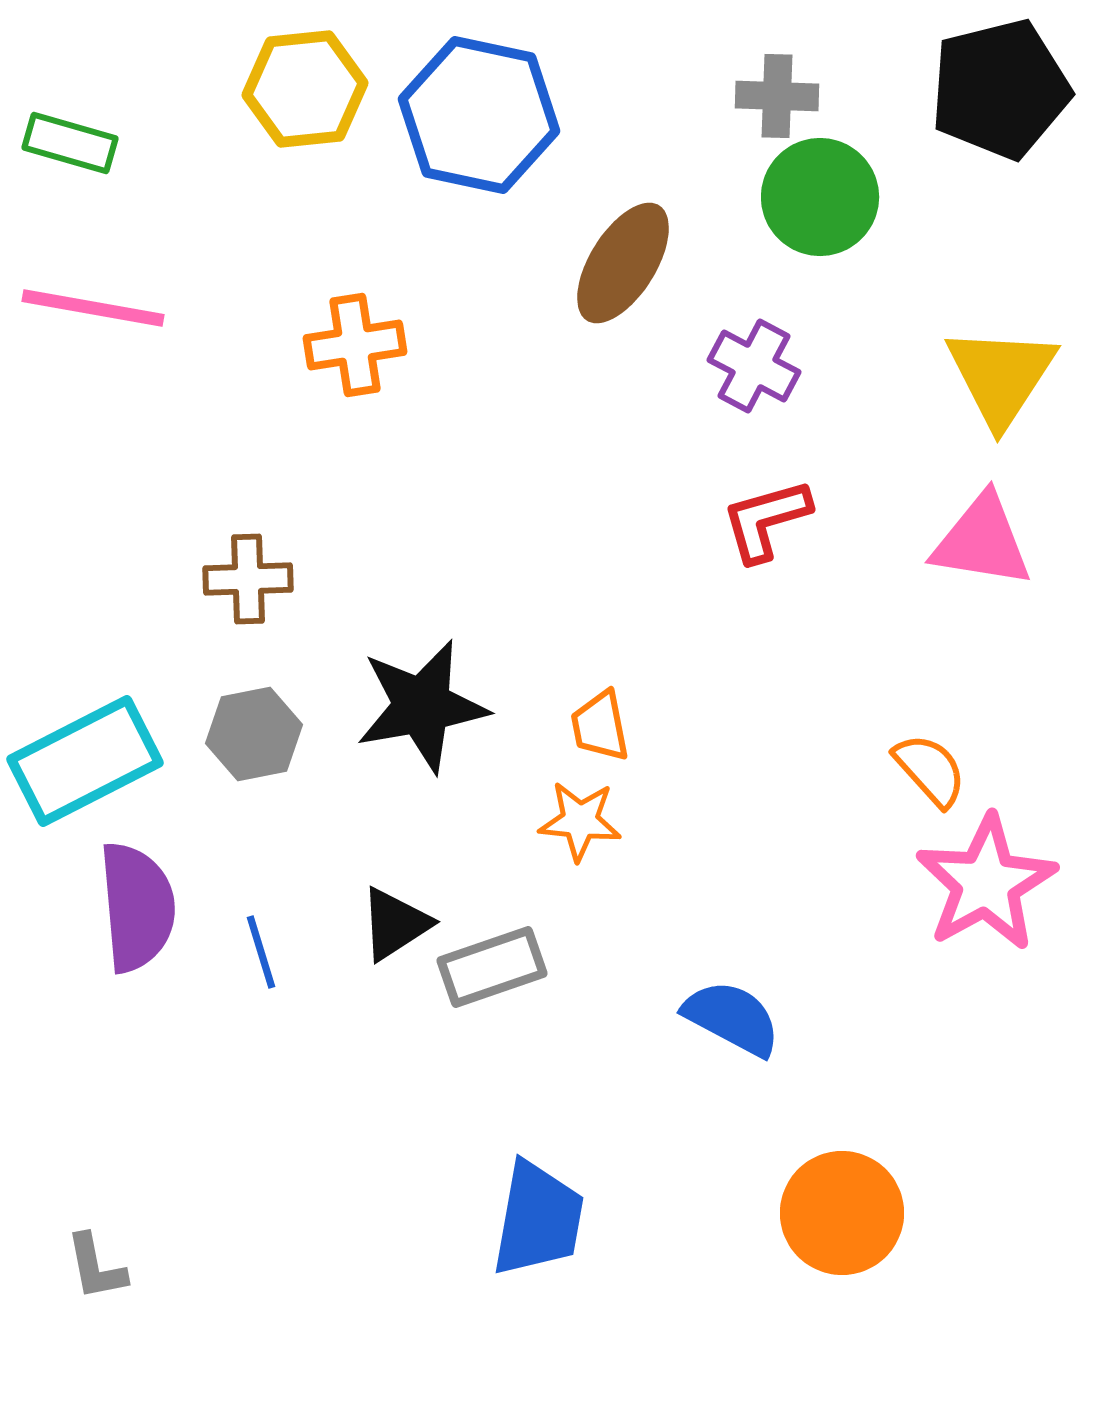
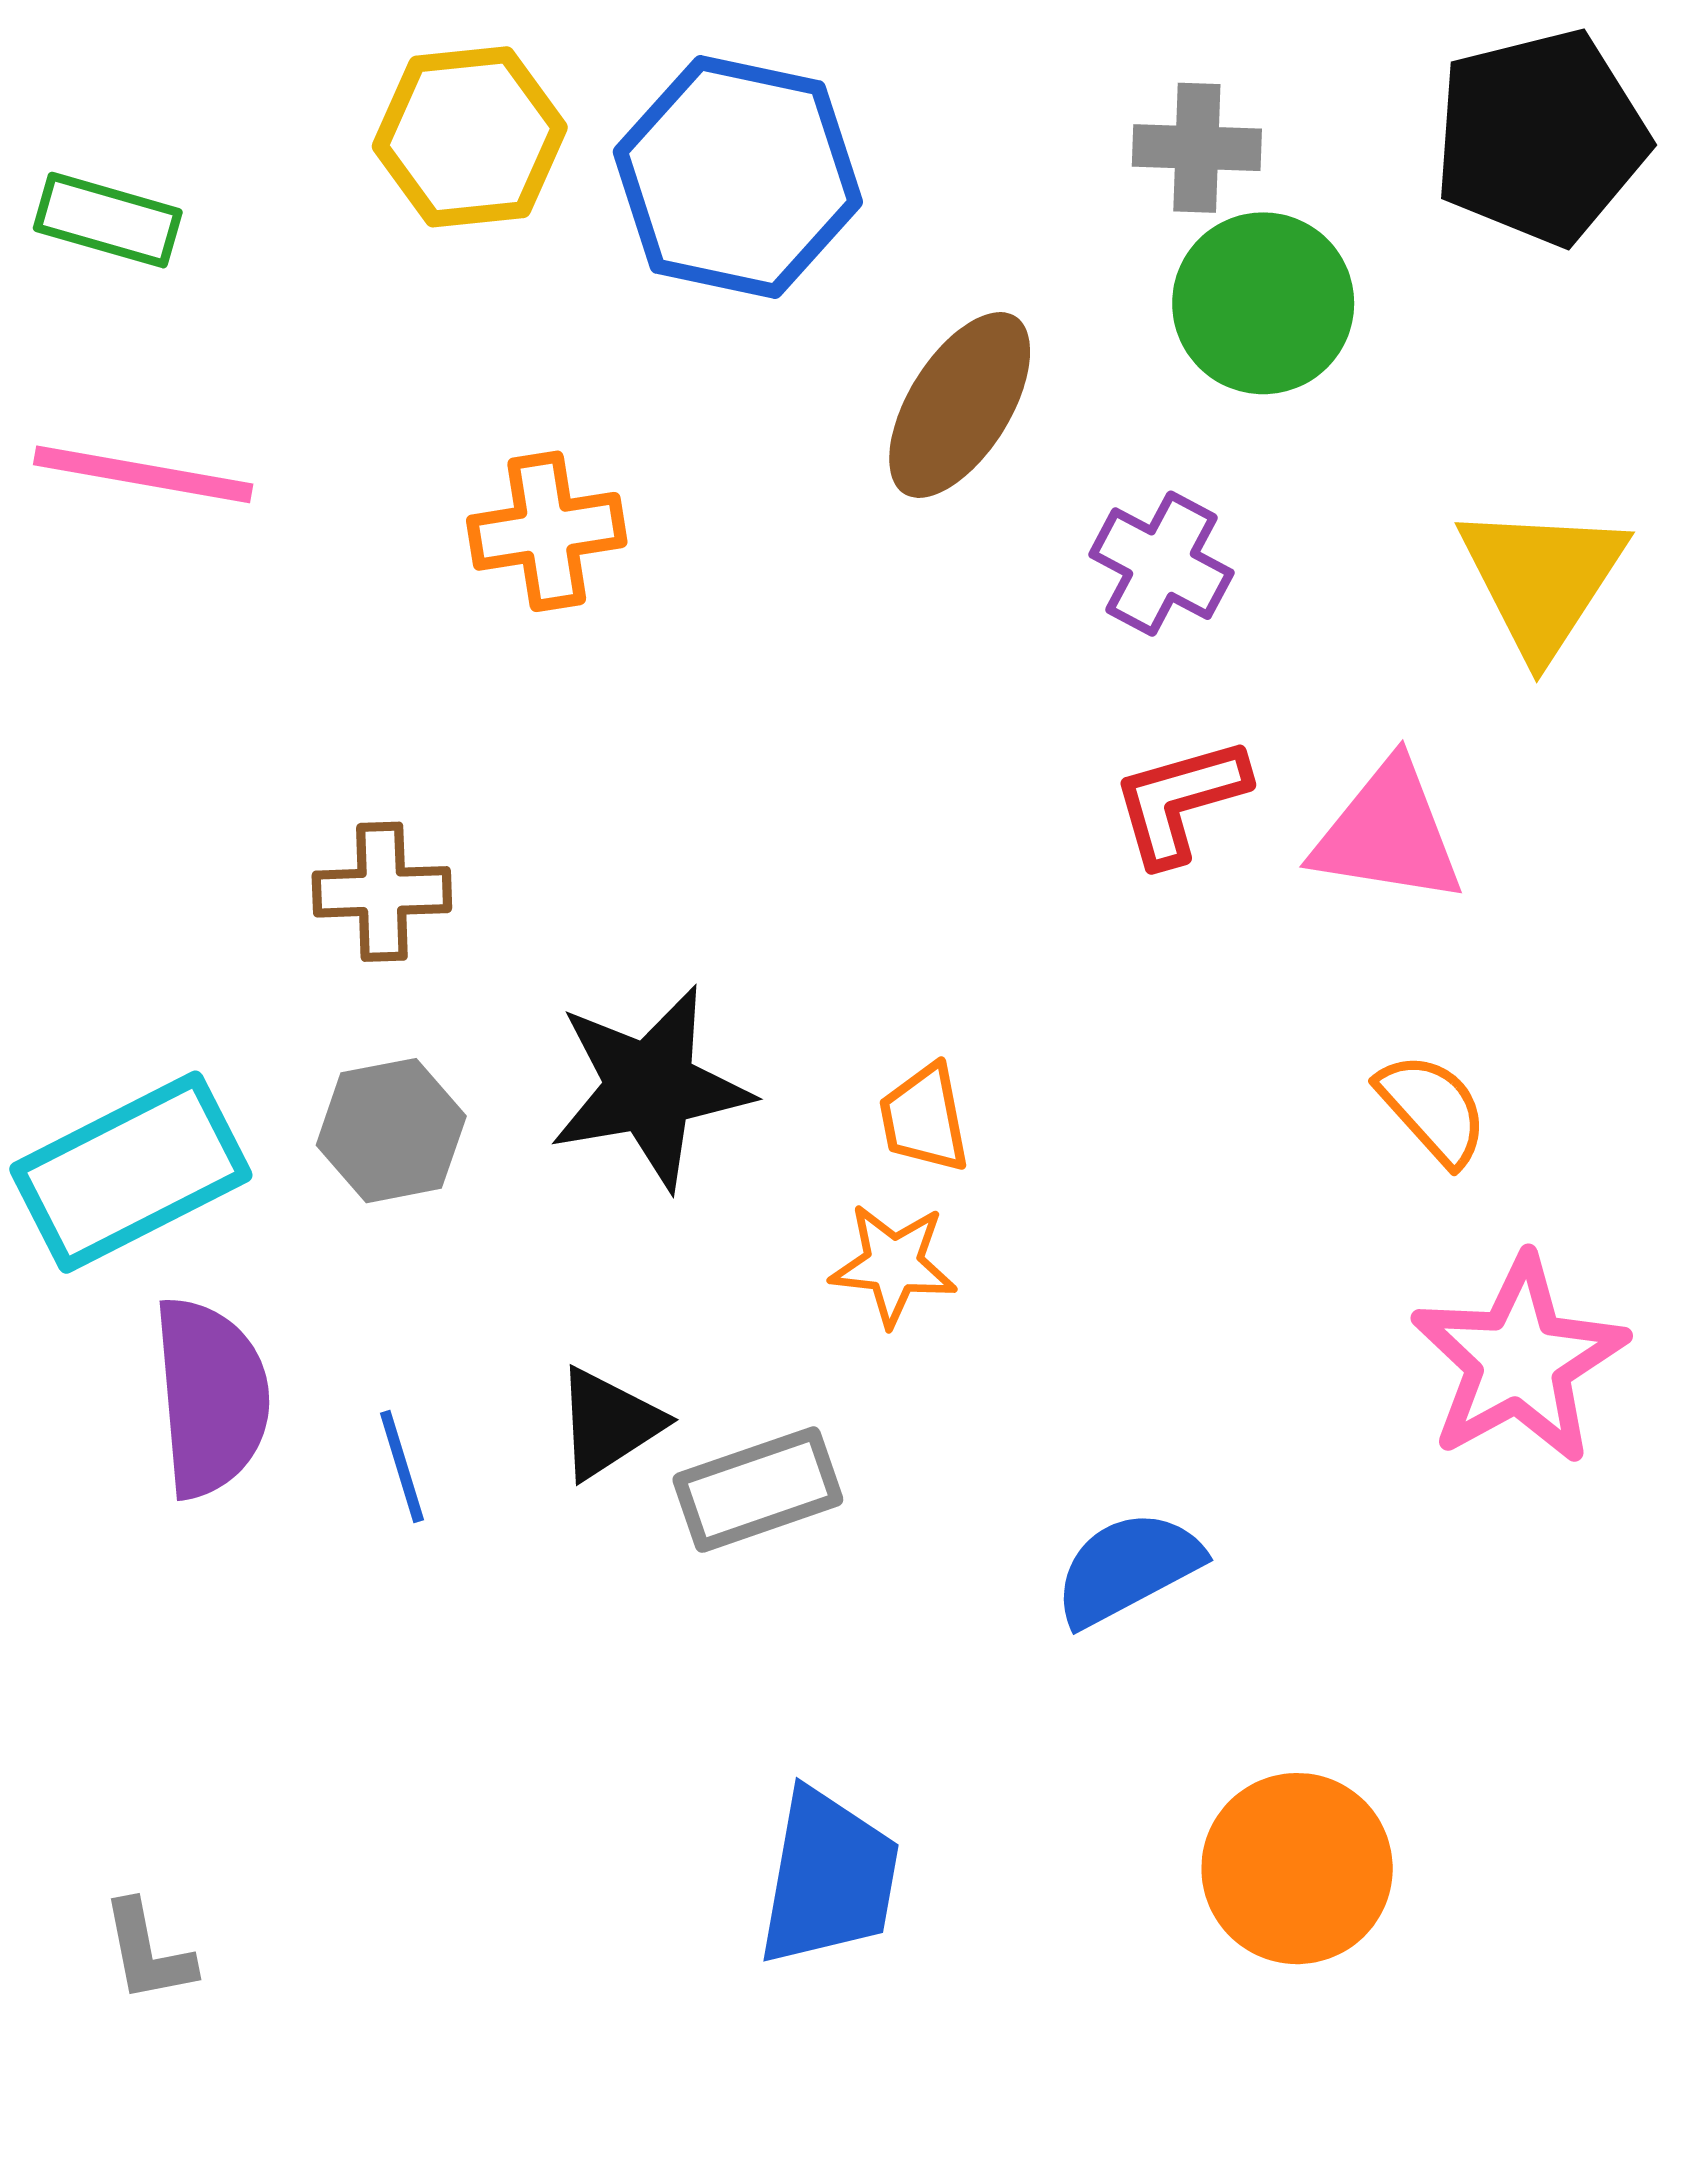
pink triangle: (982, 541) -> (1388, 833), moved
orange semicircle: (930, 770) -> (1433, 1109), moved
blue semicircle: (732, 1018) -> (1128, 1568), turned -56

